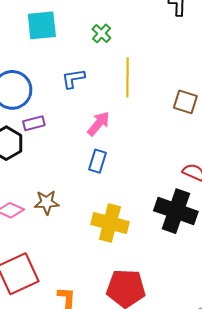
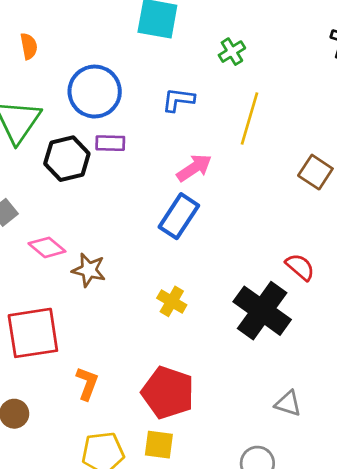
blue rectangle: (98, 161) -> (179, 216), size x1.4
brown star: (47, 202) -> (89, 270), moved
yellow cross: (110, 223) -> (172, 301), size x0.6

